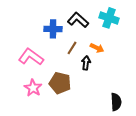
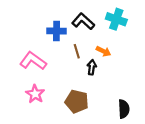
brown line: (72, 48) -> (77, 51), turned -48
brown pentagon: (60, 83) -> (77, 101), moved

